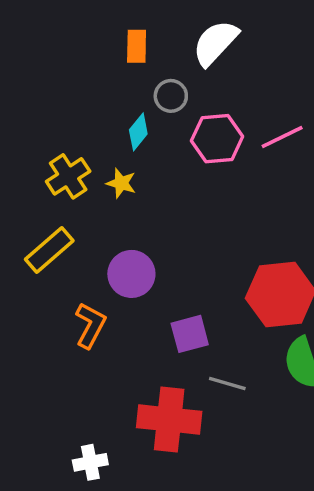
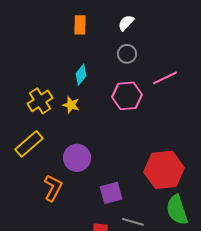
white semicircle: (215, 43) -> (126, 23), size x0.6
gray circle: (171, 96) -> (127, 54), moved
pink hexagon: (217, 139) -> (127, 96), moved

